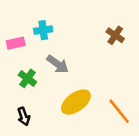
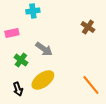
cyan cross: (43, 30) -> (33, 11), moved
yellow ellipse: (76, 102) -> (43, 80), moved

